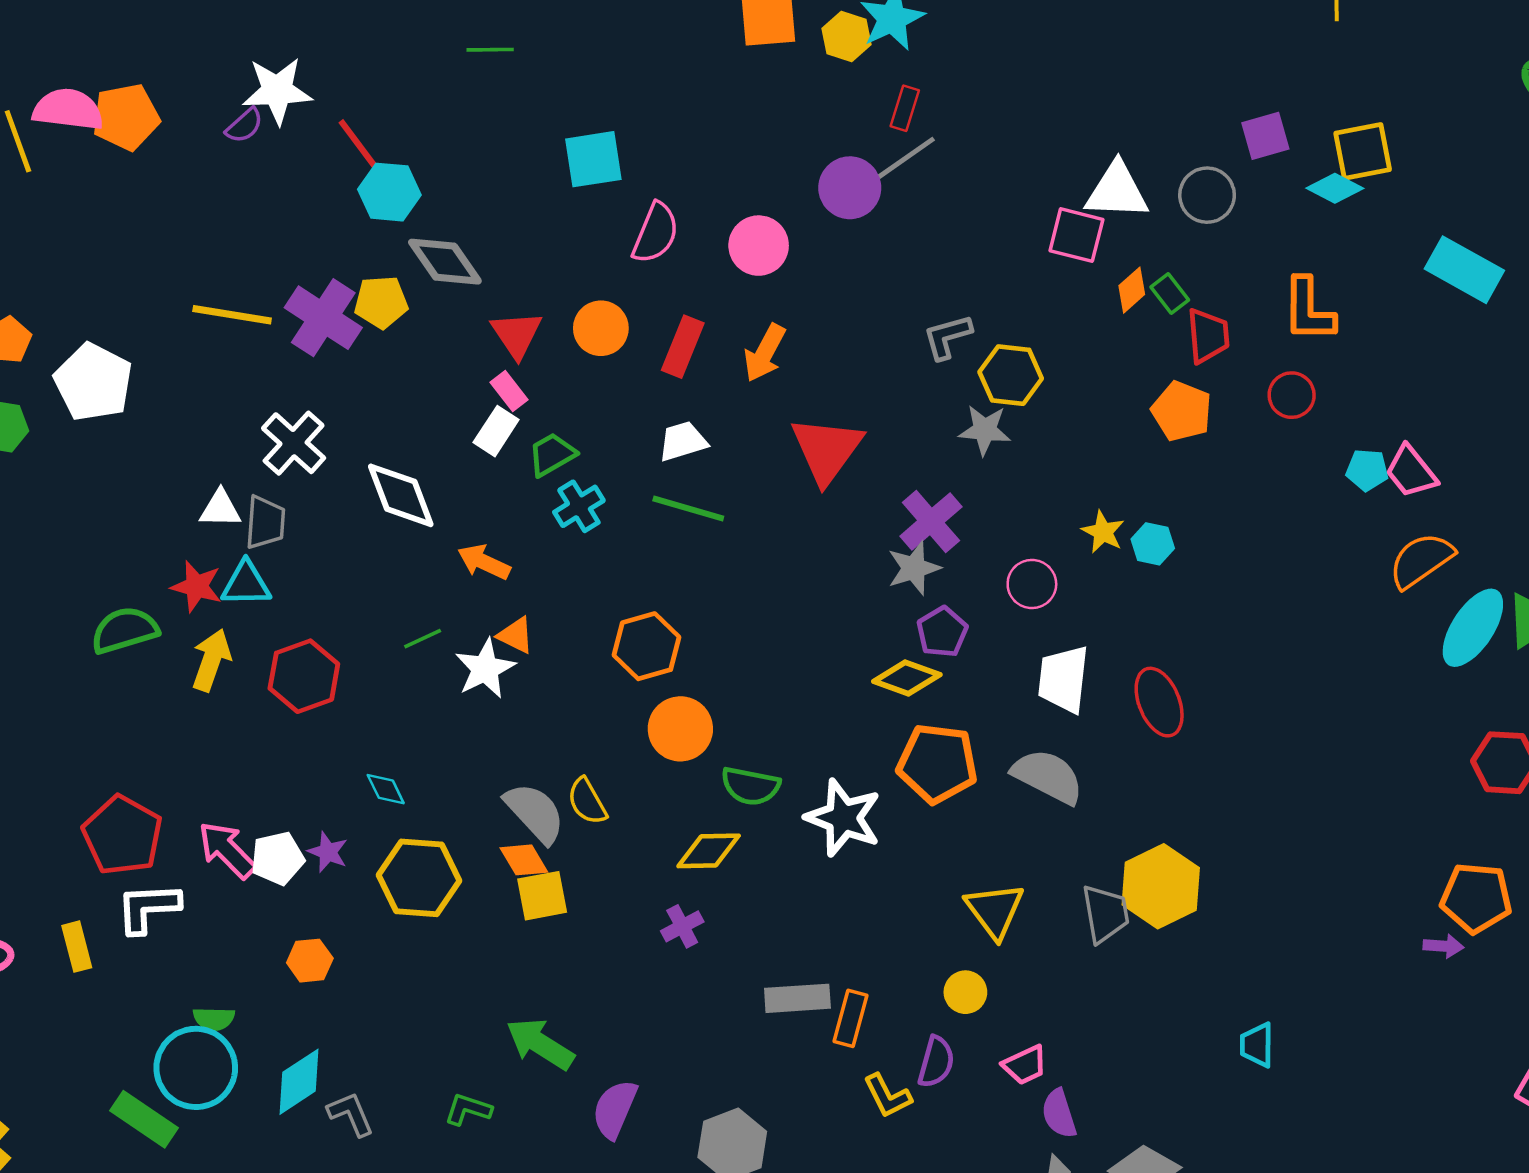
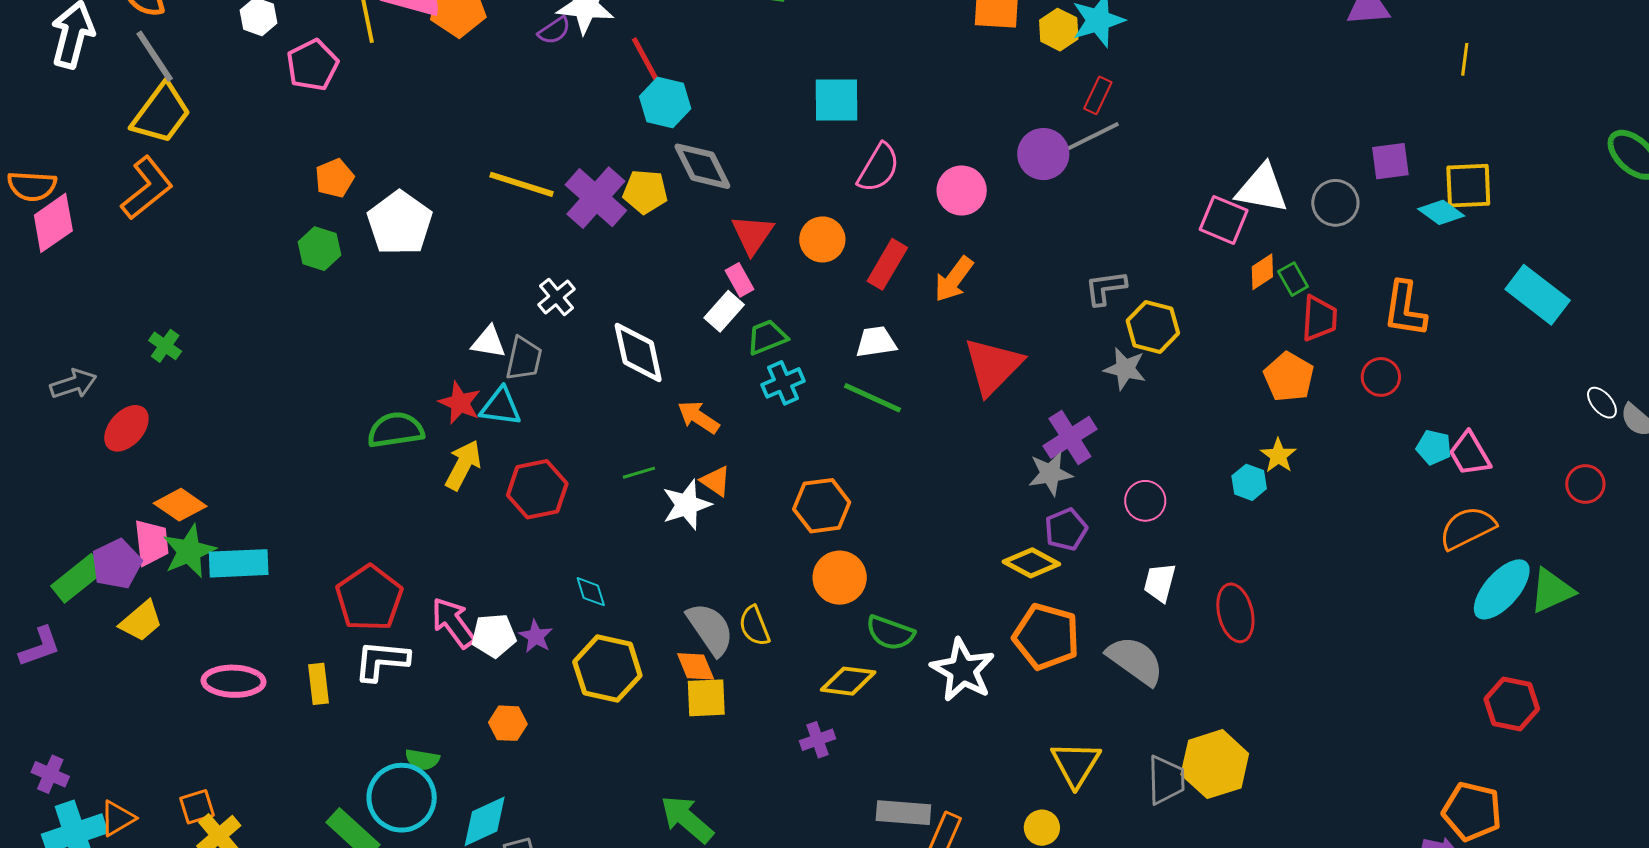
white cross: (294, 443) -> (557, 297), size x0.7
yellow star: (1103, 532) -> (1278, 456), moved
white trapezoid: (1063, 679) -> (1160, 583), size x0.7

